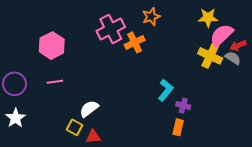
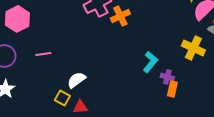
pink hexagon: (52, 46) -> (17, 19), moved
yellow cross: (210, 56) -> (193, 48), moved
orange rectangle: (178, 127) -> (172, 89), moved

